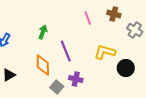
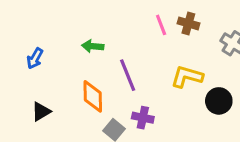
brown cross: (114, 14) -> (188, 23), moved
green arrow: (43, 32) -> (93, 46), turned -104

